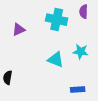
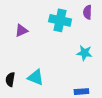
cyan triangle: (56, 60) -> (36, 77), moved

